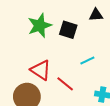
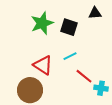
cyan line: (87, 61) -> (70, 56), moved
red line: (65, 84) -> (84, 76), moved

